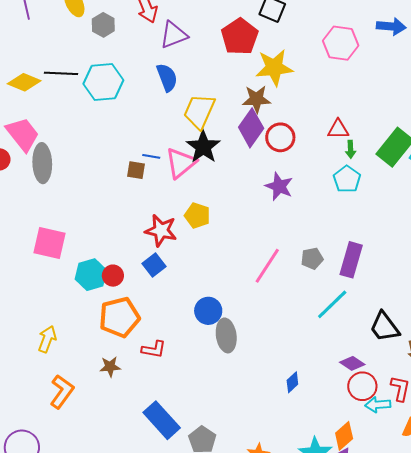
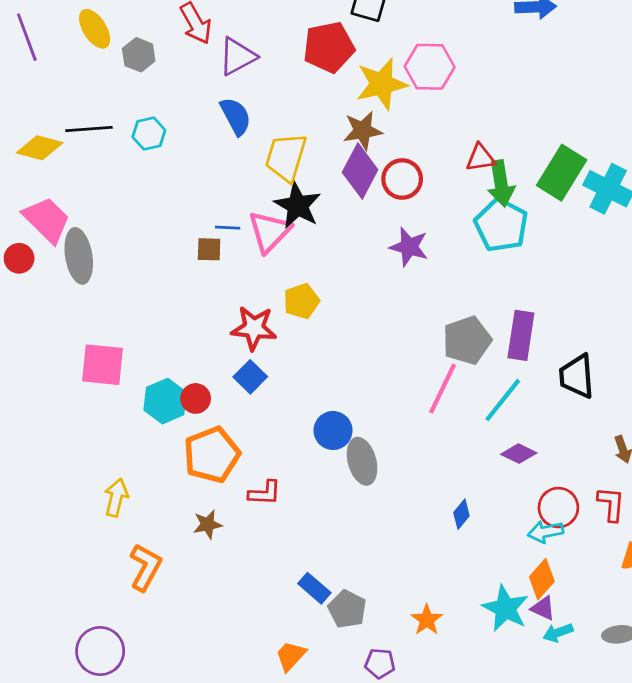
red pentagon: (240, 37) -> (329, 47), turned 30
pink hexagon: (341, 43) -> (430, 67), moved
cyan hexagon: (103, 82) -> (149, 134), size x0.6
green arrow: (351, 149) -> (501, 183), size x1.8
cyan pentagon: (347, 179) -> (501, 225), size x1.4
yellow pentagon: (197, 216) -> (301, 301), turned -30
gray pentagon: (312, 258) -> (467, 340), size x1.6
pink line: (267, 266) -> (442, 389), moved
black trapezoid: (385, 327) -> (577, 376), moved, turned 40
purple diamond: (352, 363) -> (519, 454), moved
cyan arrow: (378, 405) -> (545, 532), moved
blue rectangle: (162, 420) -> (314, 588), moved, size x0.6

